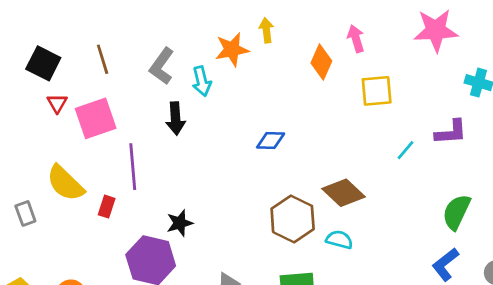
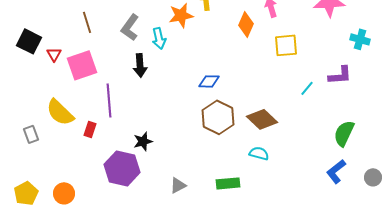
black square: (43, 63) -> (29, 41), moved
brown hexagon: (293, 219) -> (218, 117), moved

